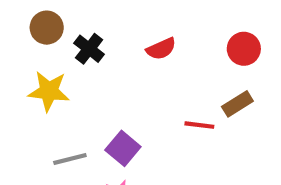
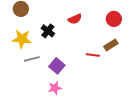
black cross: (89, 49) -> (48, 31), moved
gray line: (70, 159) -> (32, 59), moved

